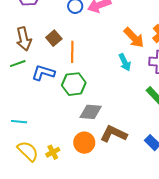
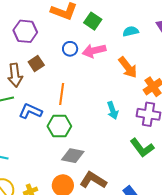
brown square: (54, 38) -> (36, 64), moved
orange arrow: (134, 38) -> (128, 67), moved

